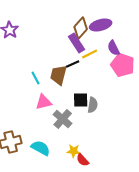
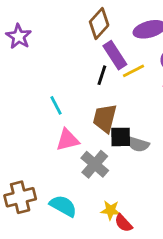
brown diamond: (81, 28) -> (99, 24), moved
black line: (73, 64) -> (102, 75), moved, turned -48
brown trapezoid: (59, 75) -> (105, 118), moved
gray semicircle: (93, 105) -> (138, 144), turned 98

